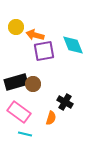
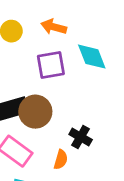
orange arrow: (35, 35) -> (54, 27), moved
brown circle: (33, 84) -> (35, 112), size x1.5

